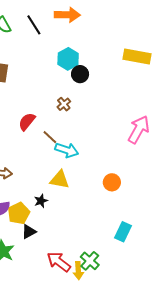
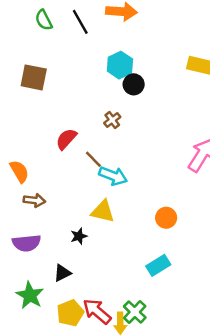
yellow pentagon: (19, 213) -> (70, 313), moved
cyan rectangle: (123, 232) -> (158, 265), moved, turned 30

